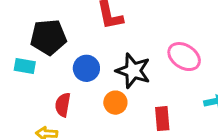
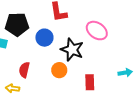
pink ellipse: (184, 57) -> (97, 31), moved
blue circle: (86, 68) -> (44, 38), moved

